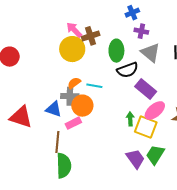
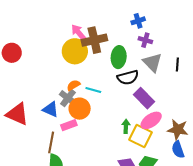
brown cross: (91, 36) -> (94, 40), size x1.4
gray cross: (70, 96) -> (68, 98), turned 30

